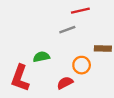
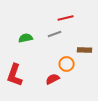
green semicircle: (41, 57) -> (26, 38), moved

